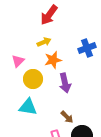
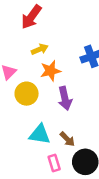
red arrow: (49, 15) -> (31, 17), moved
cyan triangle: (28, 107) -> (40, 134), moved

